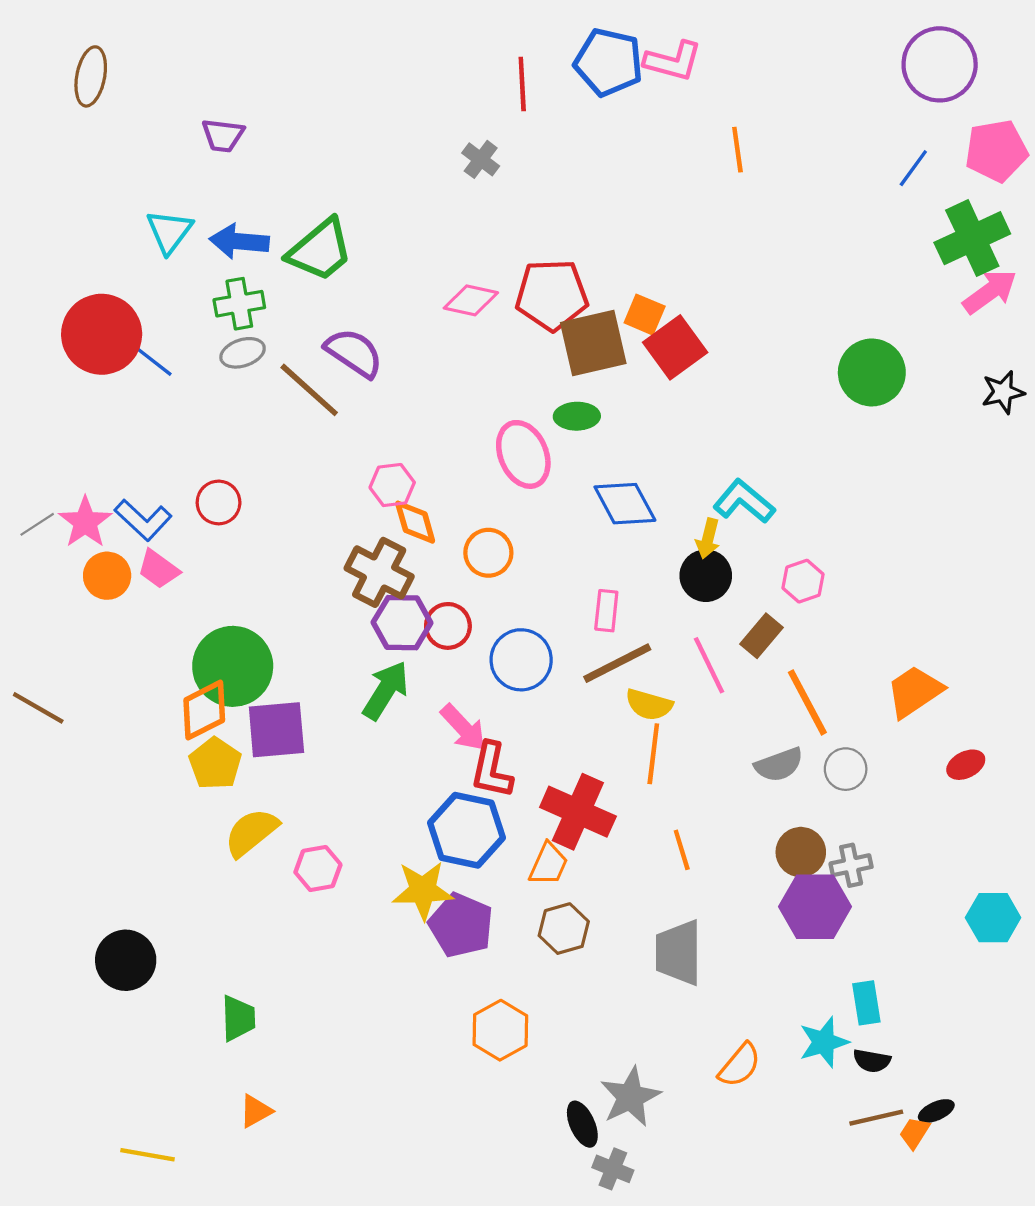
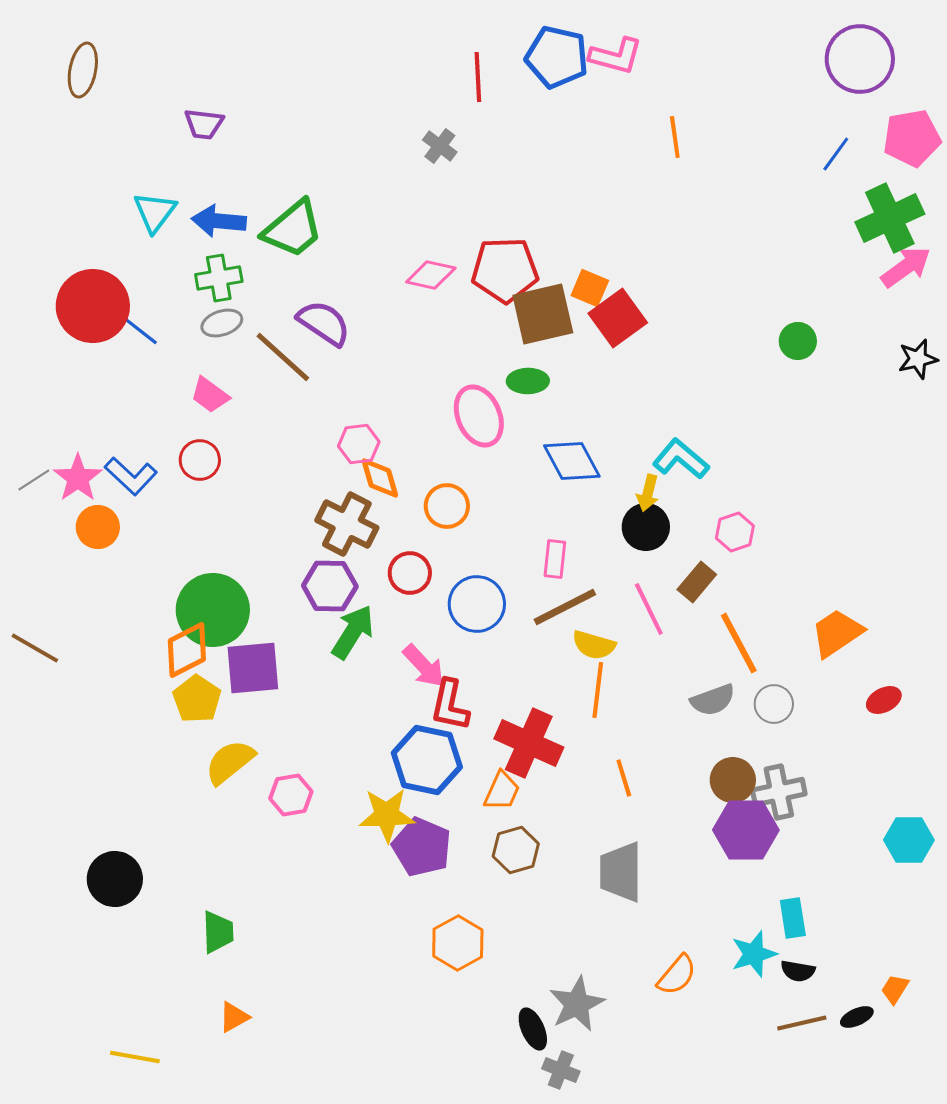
green circle: (872, 372) -> (798, 341), size x0.6
pink trapezoid: (158, 569) -> (210, 395), moved
purple hexagon: (402, 623) -> (330, 586), moved
gray cross: (851, 865) -> (779, 792), size x1.4
orange trapezoid: (914, 1133) -> (895, 989), moved

